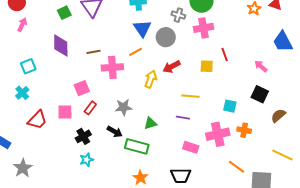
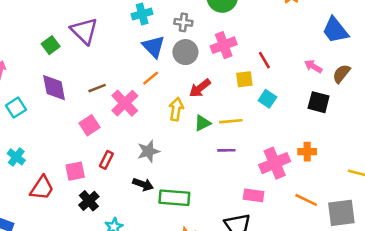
gray cross: (178, 15) -> (183, 22), moved
pink cross: (204, 28) -> (224, 45), moved
cyan square: (28, 66) -> (16, 108), moved
pink cross: (112, 67) -> (125, 103), turned -30
pink square: (82, 88) -> (90, 125), moved
cyan square: (230, 106) -> (267, 99), moved, turned 32
brown semicircle: (278, 116) -> (341, 74), moved
green triangle: (150, 123) -> (202, 123), moved
black cross: (83, 136) -> (89, 201), moved
pink rectangle: (191, 147) -> (254, 195), moved

